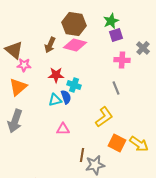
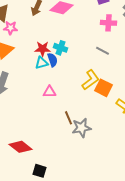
red star: (56, 75) -> (42, 49), moved
gray line: (116, 88) -> (102, 51), turned -40
orange square: (117, 143) -> (104, 88), moved
brown line: (82, 155) -> (68, 118), turned -32

